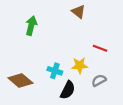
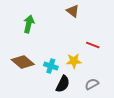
brown diamond: (20, 80) -> (23, 62), moved
gray semicircle: (99, 80) -> (92, 84), moved

